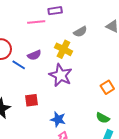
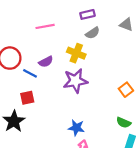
purple rectangle: (55, 11) -> (87, 14), moved
purple star: (61, 75) -> (75, 81), turned -30
red square: (32, 100) -> (27, 98), moved

